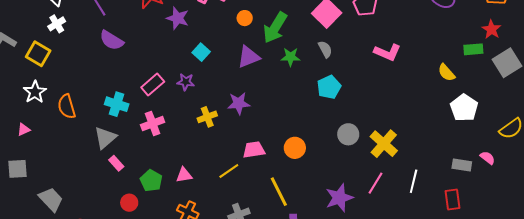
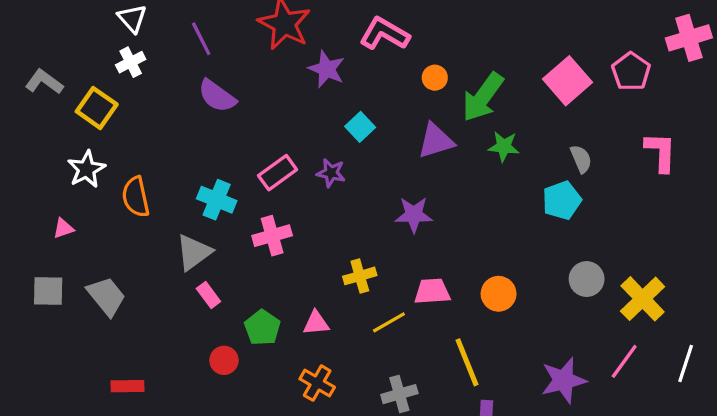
gray semicircle: (325, 49) -> (581, 159), moved
pink L-shape: (387, 52) -> (661, 152), turned -116
yellow cross: (207, 117) -> (360, 276), moved
gray trapezoid: (51, 199) -> (106, 296), moved

